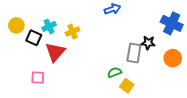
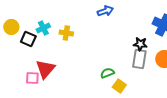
yellow cross: (73, 32) -> (66, 33), turned 32
red triangle: (55, 52) -> (45, 69), moved
gray rectangle: (134, 53) -> (139, 59), moved

